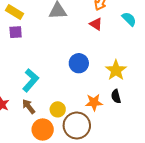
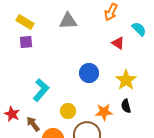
red triangle: (96, 24) -> (118, 43), moved
brown arrow: (29, 106) -> (33, 124), moved
yellow circle: (58, 109) -> (68, 111), moved

